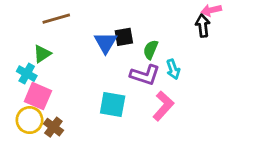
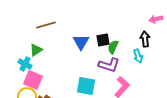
black arrow: (203, 26) -> (145, 39), moved
black square: (124, 37) -> (103, 40), moved
cyan arrow: (173, 69) -> (138, 56), moved

